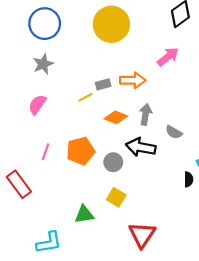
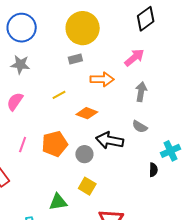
gray star: (43, 64) -> (20, 65), turned 30
gray rectangle: (103, 84) -> (75, 59), moved
gray arrow: (145, 114) -> (141, 92), moved

